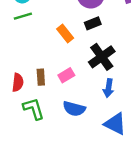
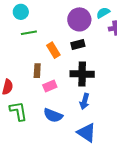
green line: (23, 16) -> (29, 33), moved
black cross: (102, 57) -> (82, 74), turned 30
brown rectangle: (41, 77) -> (37, 71), moved

